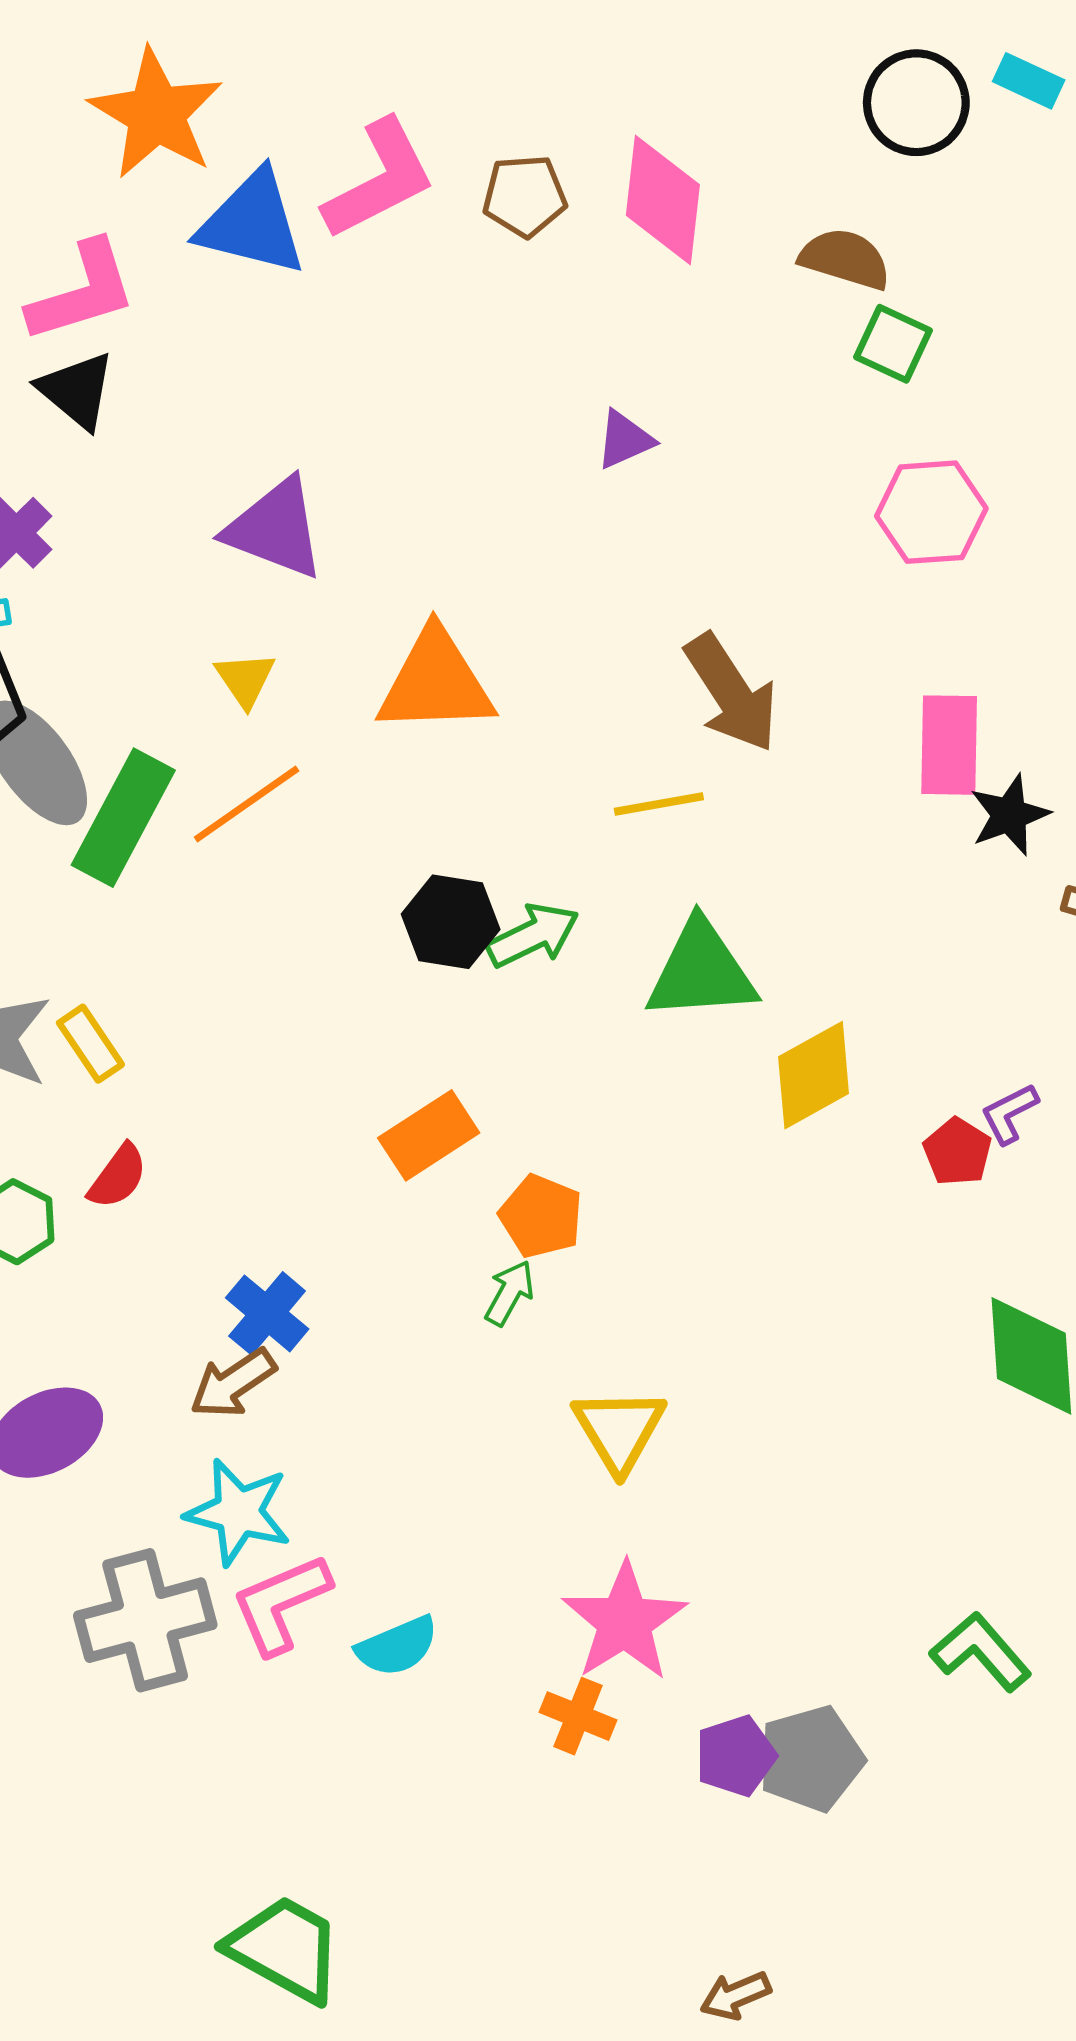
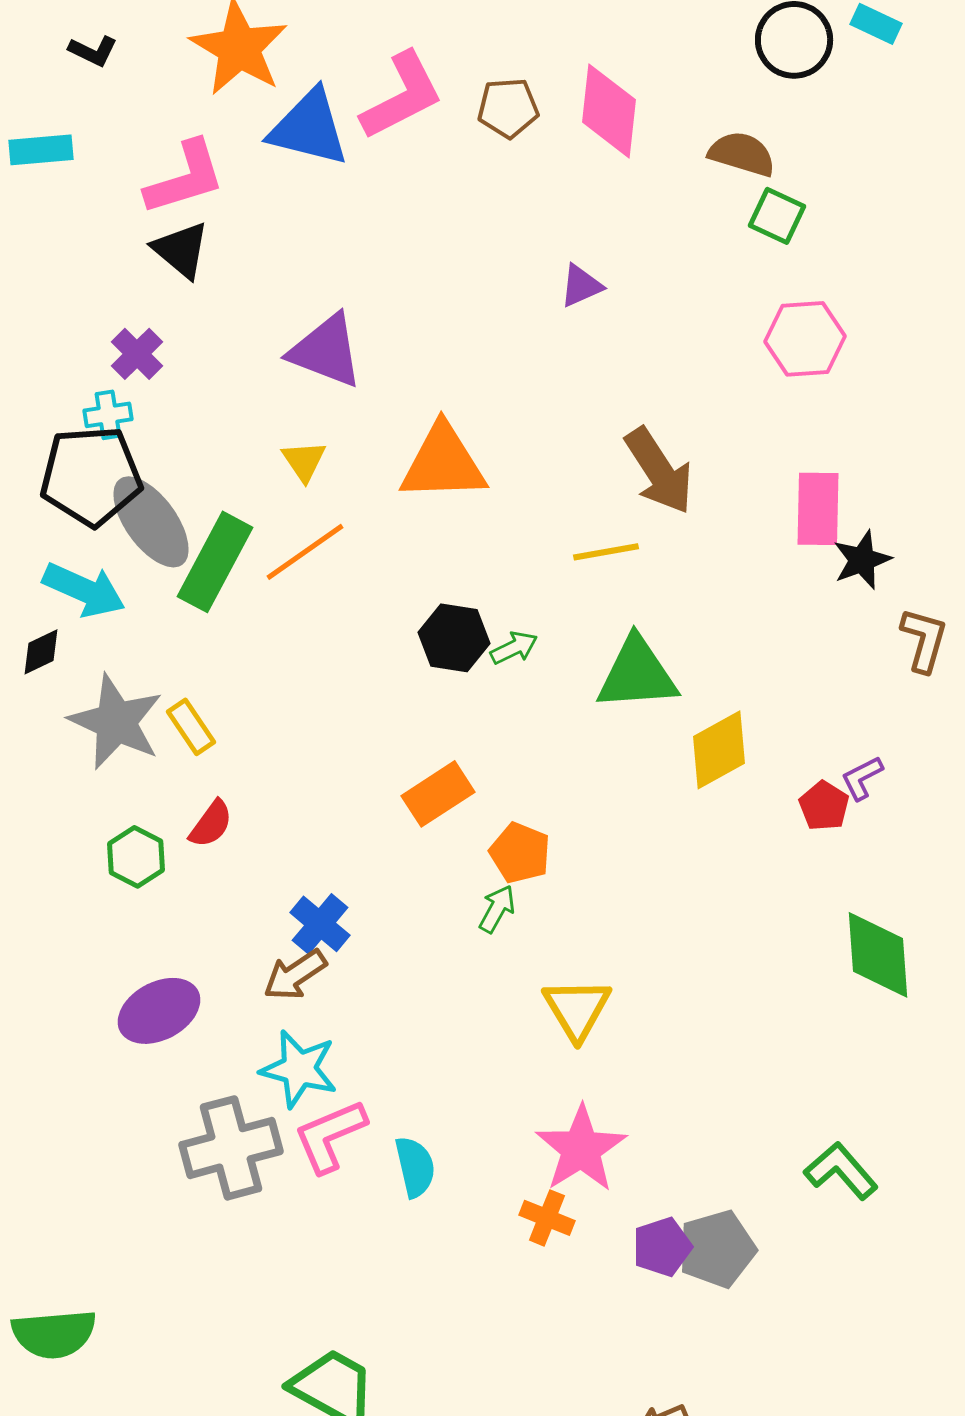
green arrow: (533, 935) -> (514, 648), size x0.7
cyan semicircle: (397, 1646) -> (415, 1167), turned -80

